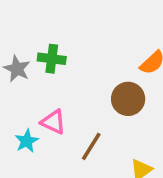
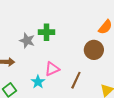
pink triangle: (53, 122) -> (52, 69), turned -42

